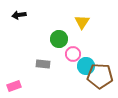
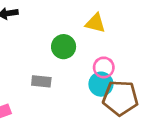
yellow triangle: (82, 22) -> (95, 23), turned -49
pink circle: (73, 54) -> (104, 67), moved

